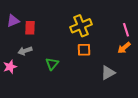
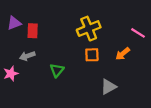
pink line: (126, 30) -> (138, 33), turned -40
orange arrow: (124, 48) -> (123, 54), moved
gray triangle: (108, 73) -> (108, 87), moved

